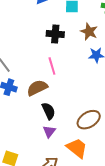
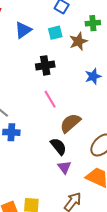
brown star: (89, 32) -> (78, 41), moved, turned -30
brown semicircle: (37, 88) -> (70, 123), moved

